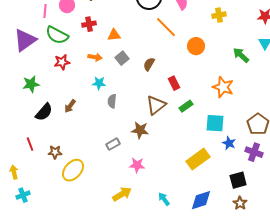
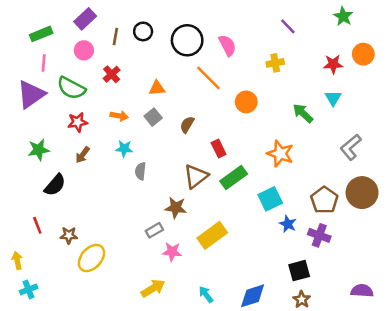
pink line: (45, 11) -> (44, 63), moved
red cross: (89, 24) -> (112, 74), turned -32
orange triangle: (114, 35) -> (157, 88), moved
brown arrow: (70, 106) -> (83, 155), moved
green rectangle: (186, 106) -> (234, 177), size x1.5
cyan square: (215, 123) -> (270, 199), turned -30
gray rectangle: (113, 144) -> (154, 230), moved
yellow rectangle: (198, 159) -> (212, 235), moved

